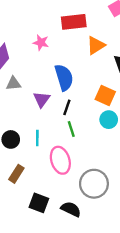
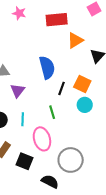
pink star: (41, 43) -> (19, 13), moved
purple triangle: (42, 99) -> (18, 91), moved
black line: (67, 107) -> (62, 88), moved
black square: (39, 203) -> (25, 161), moved

